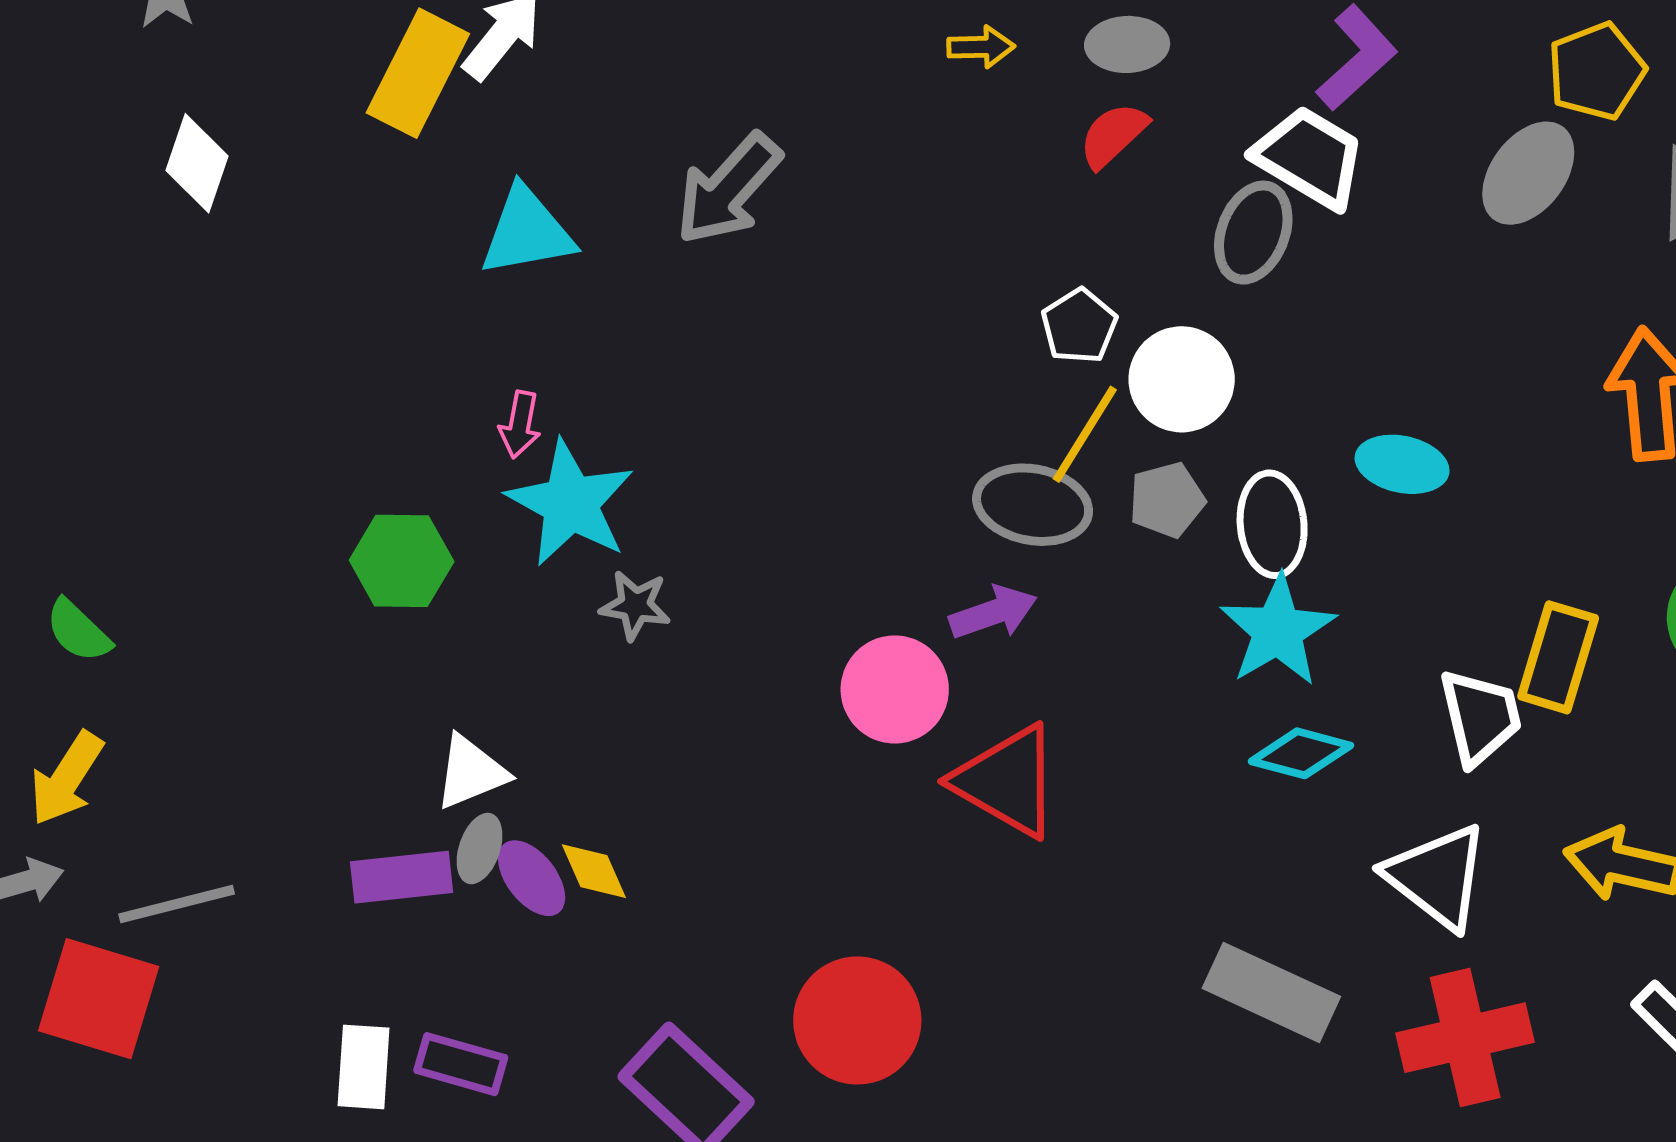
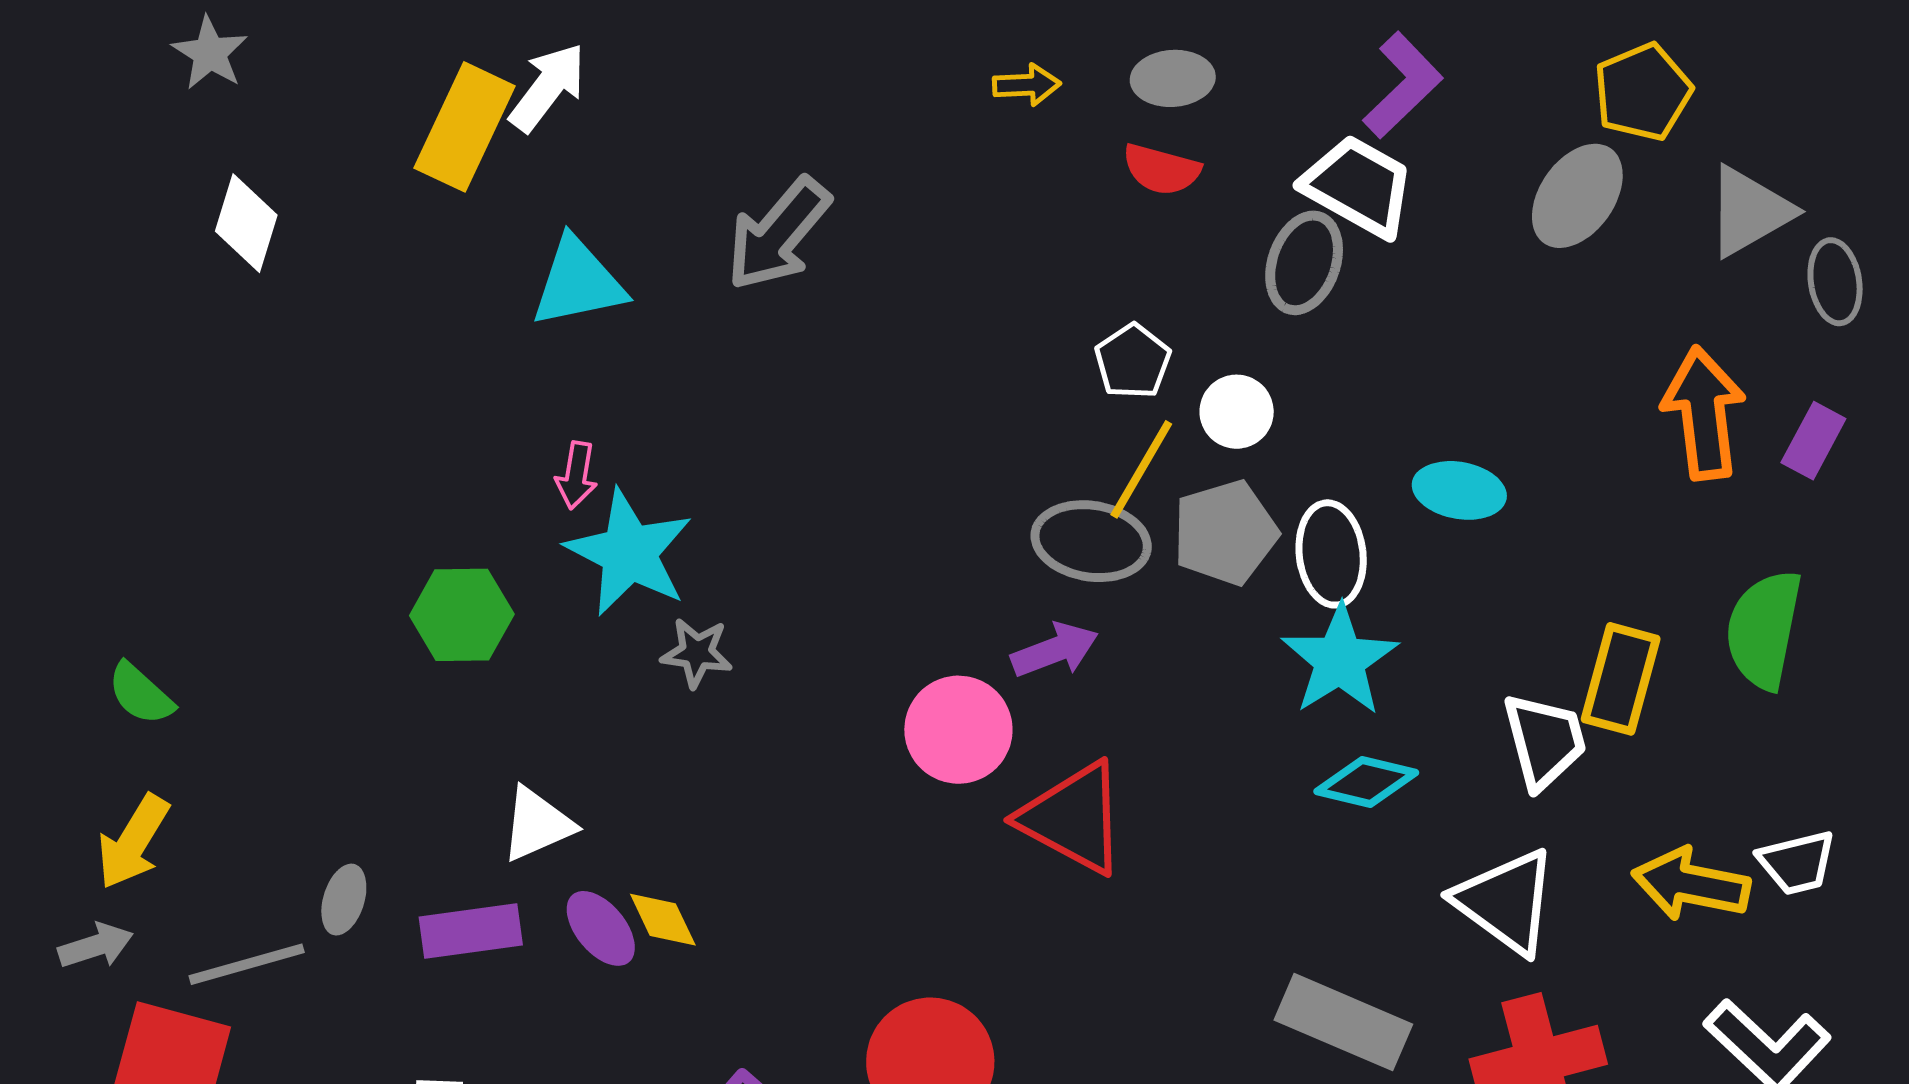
red semicircle: (1113, 135) -> (1161, 169), turned -120
white circle: (1182, 379) -> (1237, 412), size x0.7
gray pentagon: (1167, 500) -> (1225, 533), size x1.4
gray ellipse: (480, 849) -> (344, 900), moved

